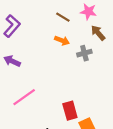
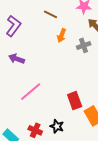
brown line: (63, 17) -> (51, 14), moved
orange arrow: (62, 41) -> (62, 35), turned 96

